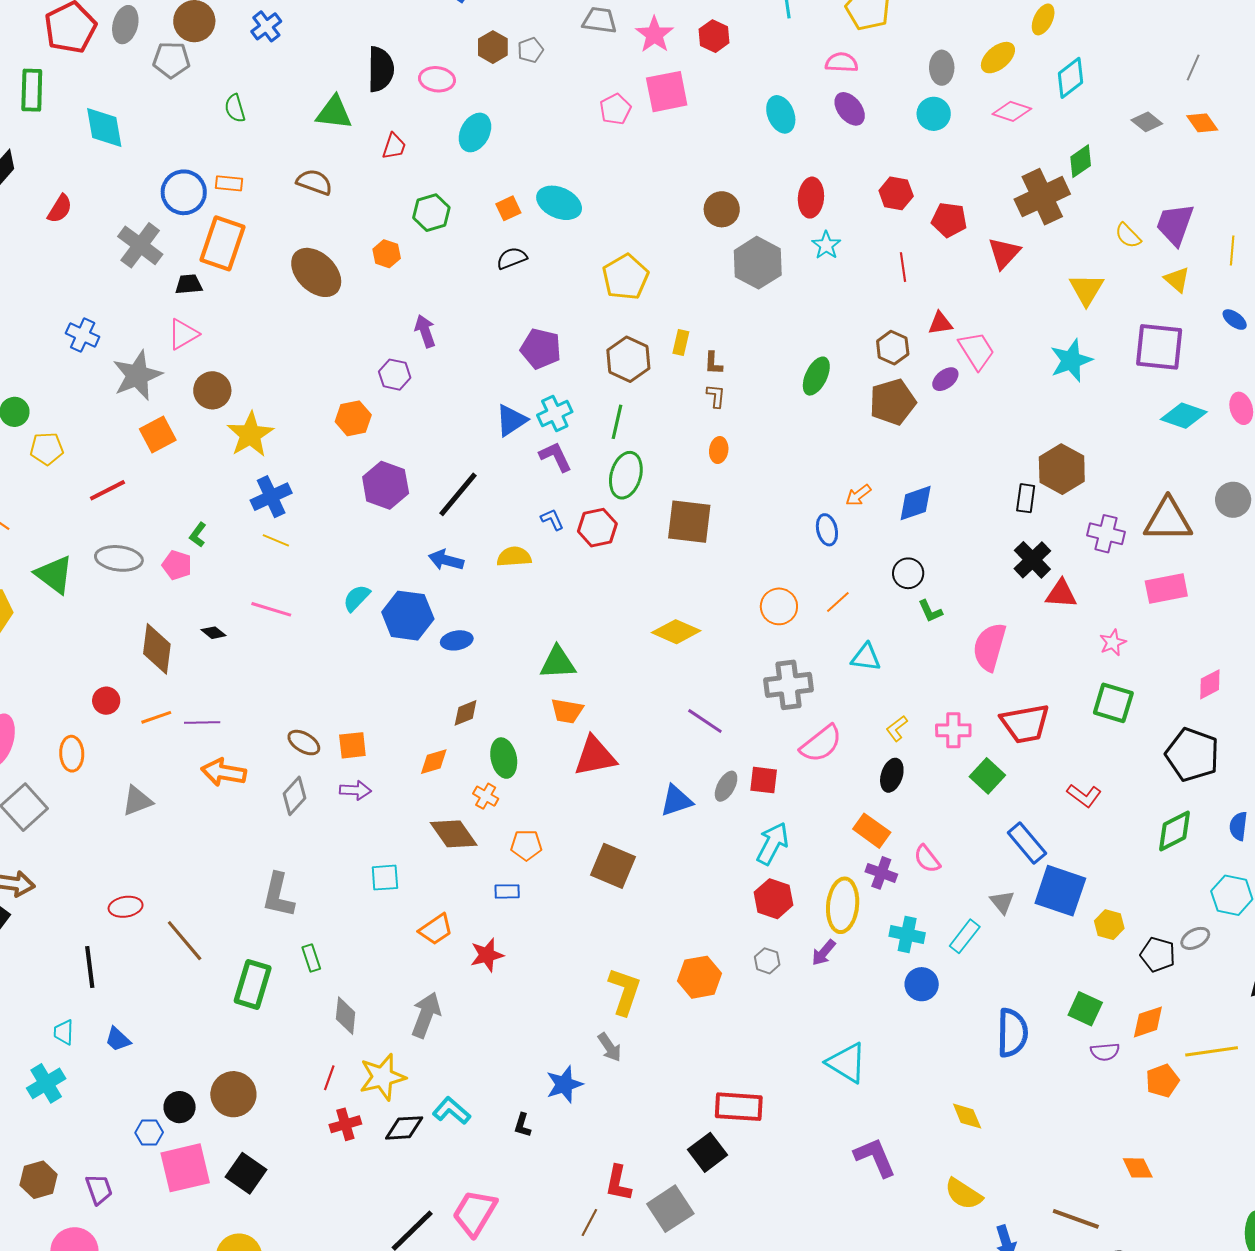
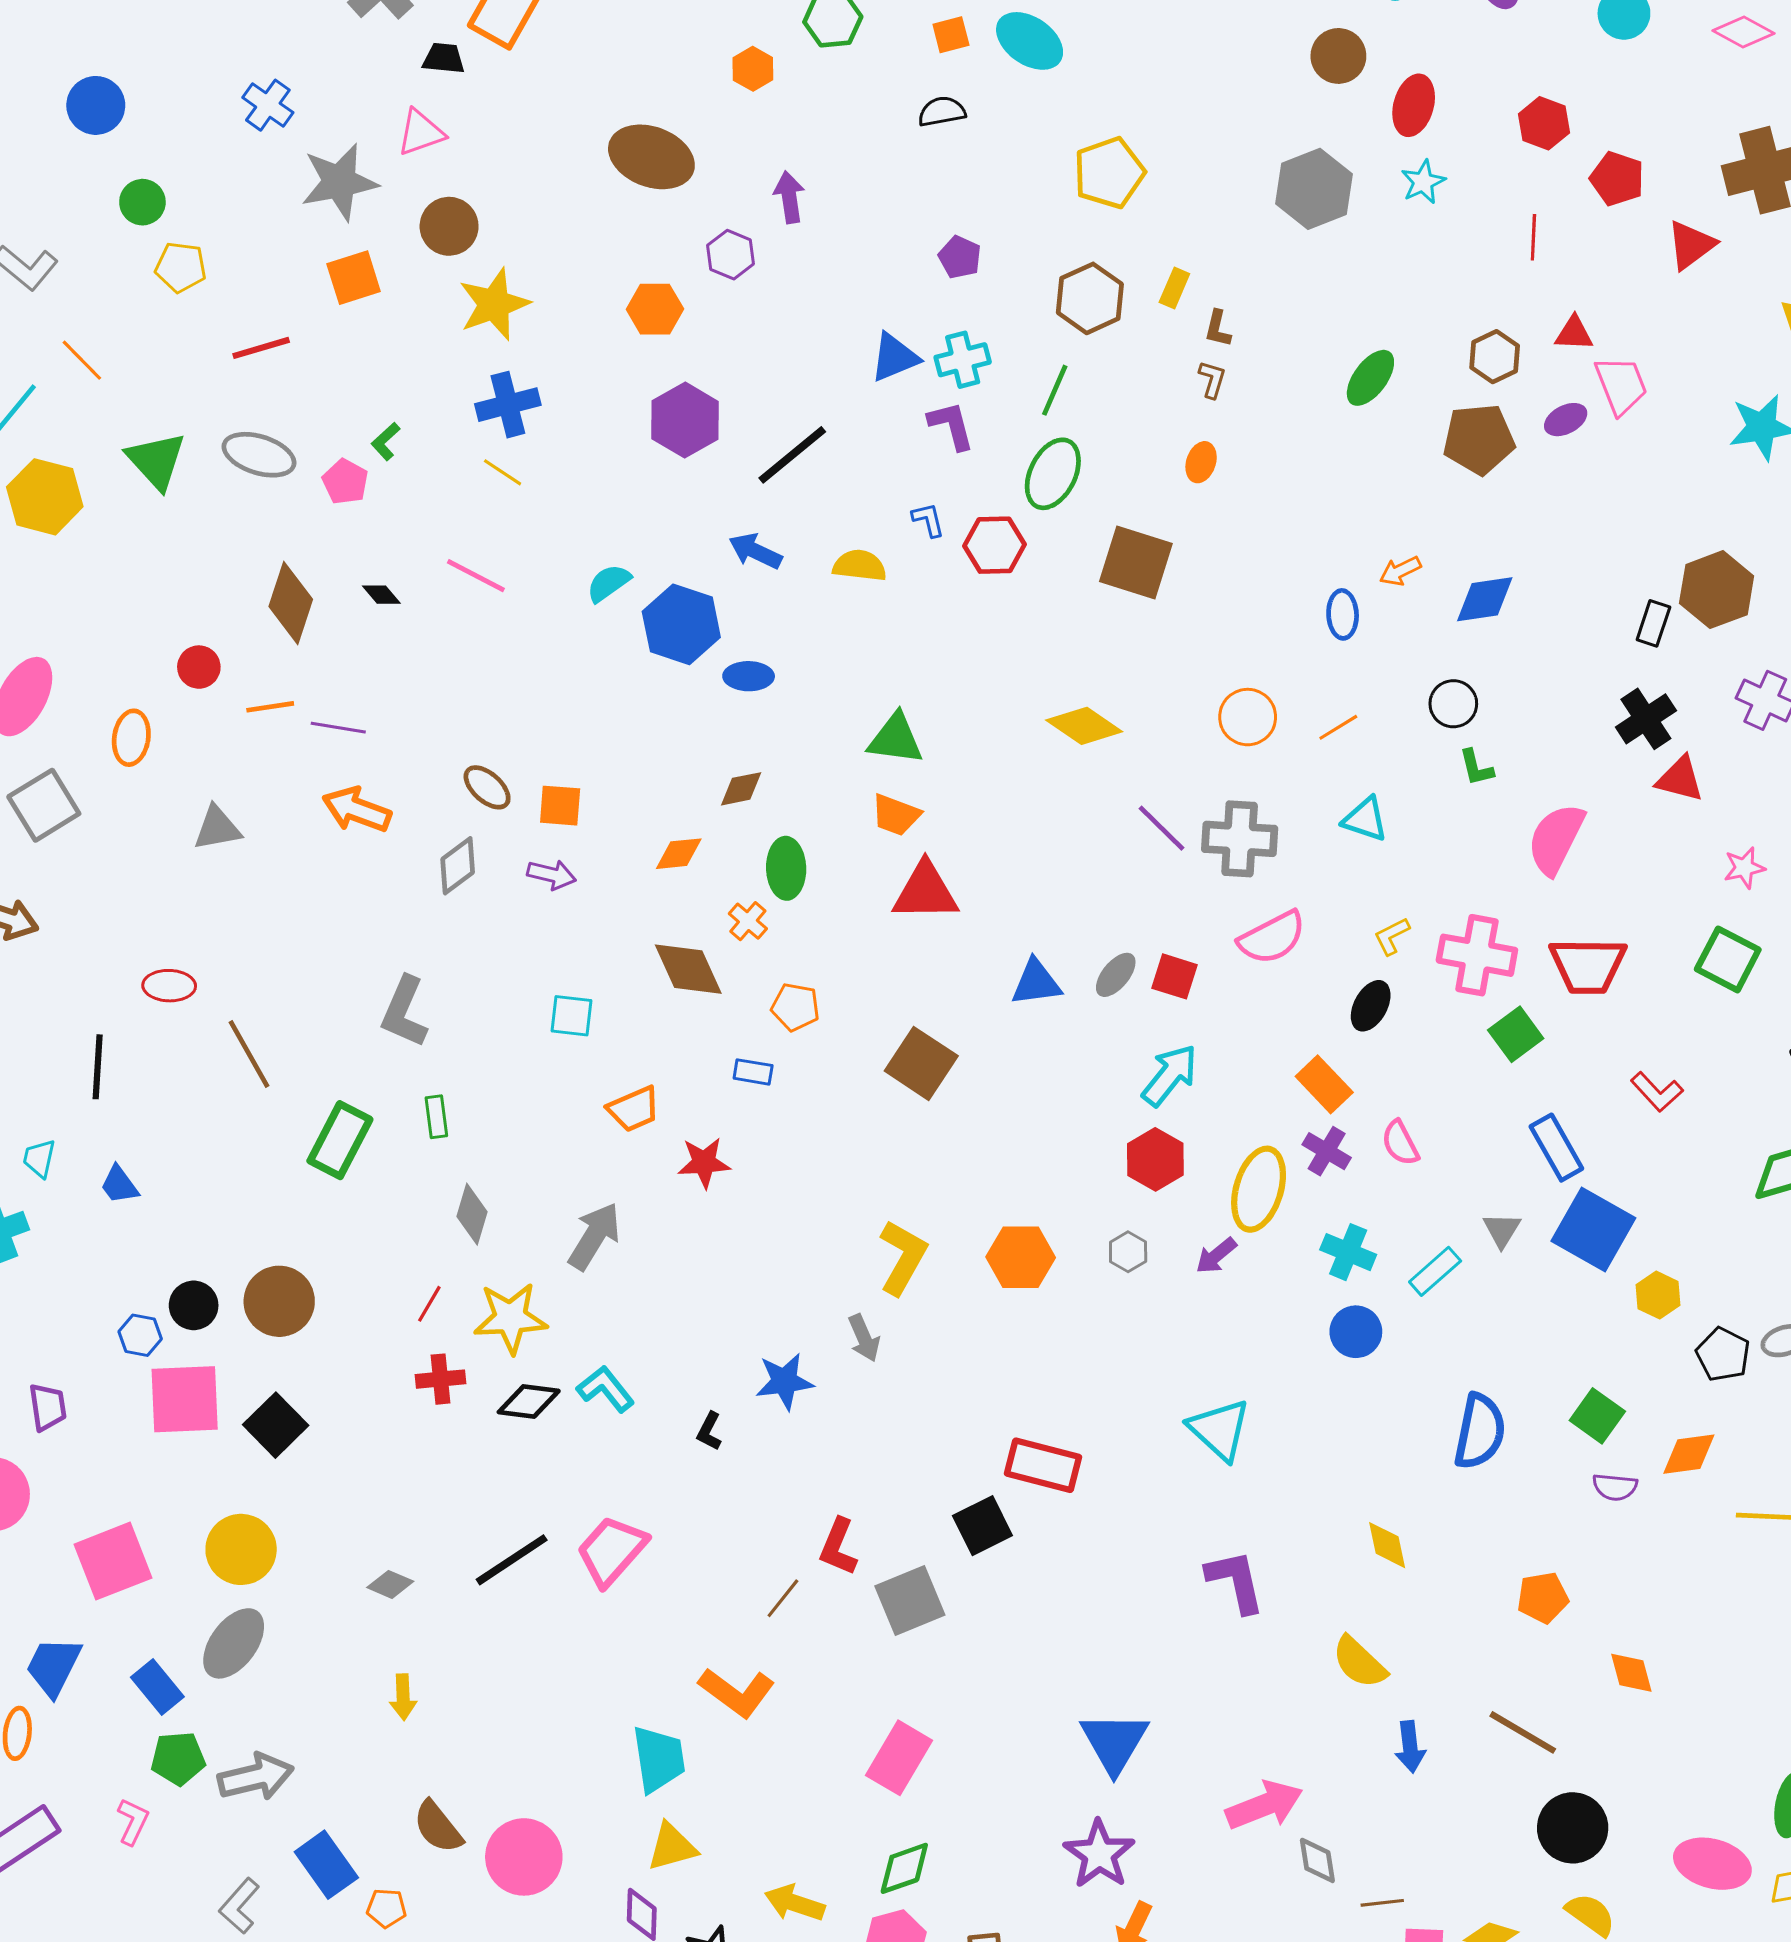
brown circle: (722, 209) -> (1338, 56), moved
brown ellipse: (316, 272) -> (651, 157), moved, turned -34
purple pentagon: (541, 349) -> (960, 257), size x0.7
purple line: (705, 721) -> (1161, 828), moved
pink cross: (953, 730) -> (1477, 955), size x1.4
orange pentagon: (1162, 1081) -> (1543, 1598), moved

